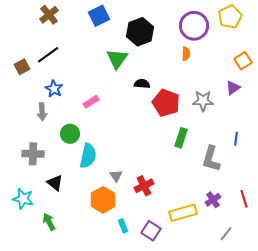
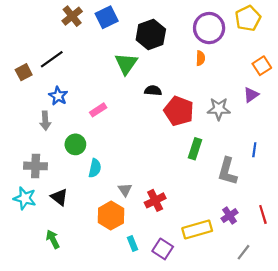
brown cross: (49, 15) -> (72, 16), moved
cyan semicircle: (88, 156) -> (95, 168), size x0.7
cyan star: (23, 199) -> (25, 198), moved

